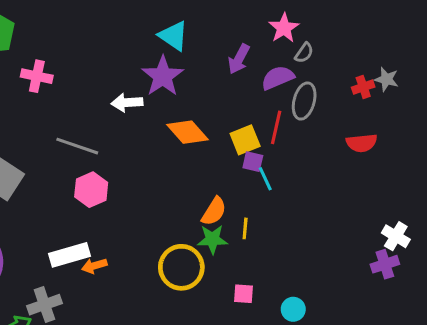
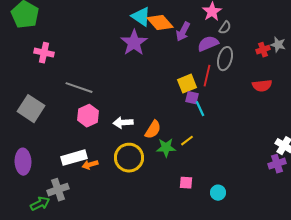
pink cross: (37, 76) -> (44, 53), moved
white arrow: (127, 103) -> (123, 123), moved
orange diamond: (188, 132) -> (160, 23), moved
orange semicircle: (214, 211) -> (153, 130), moved
yellow line: (245, 228) -> (187, 141), turned 48
yellow circle: (181, 267) -> (129, 158), moved

